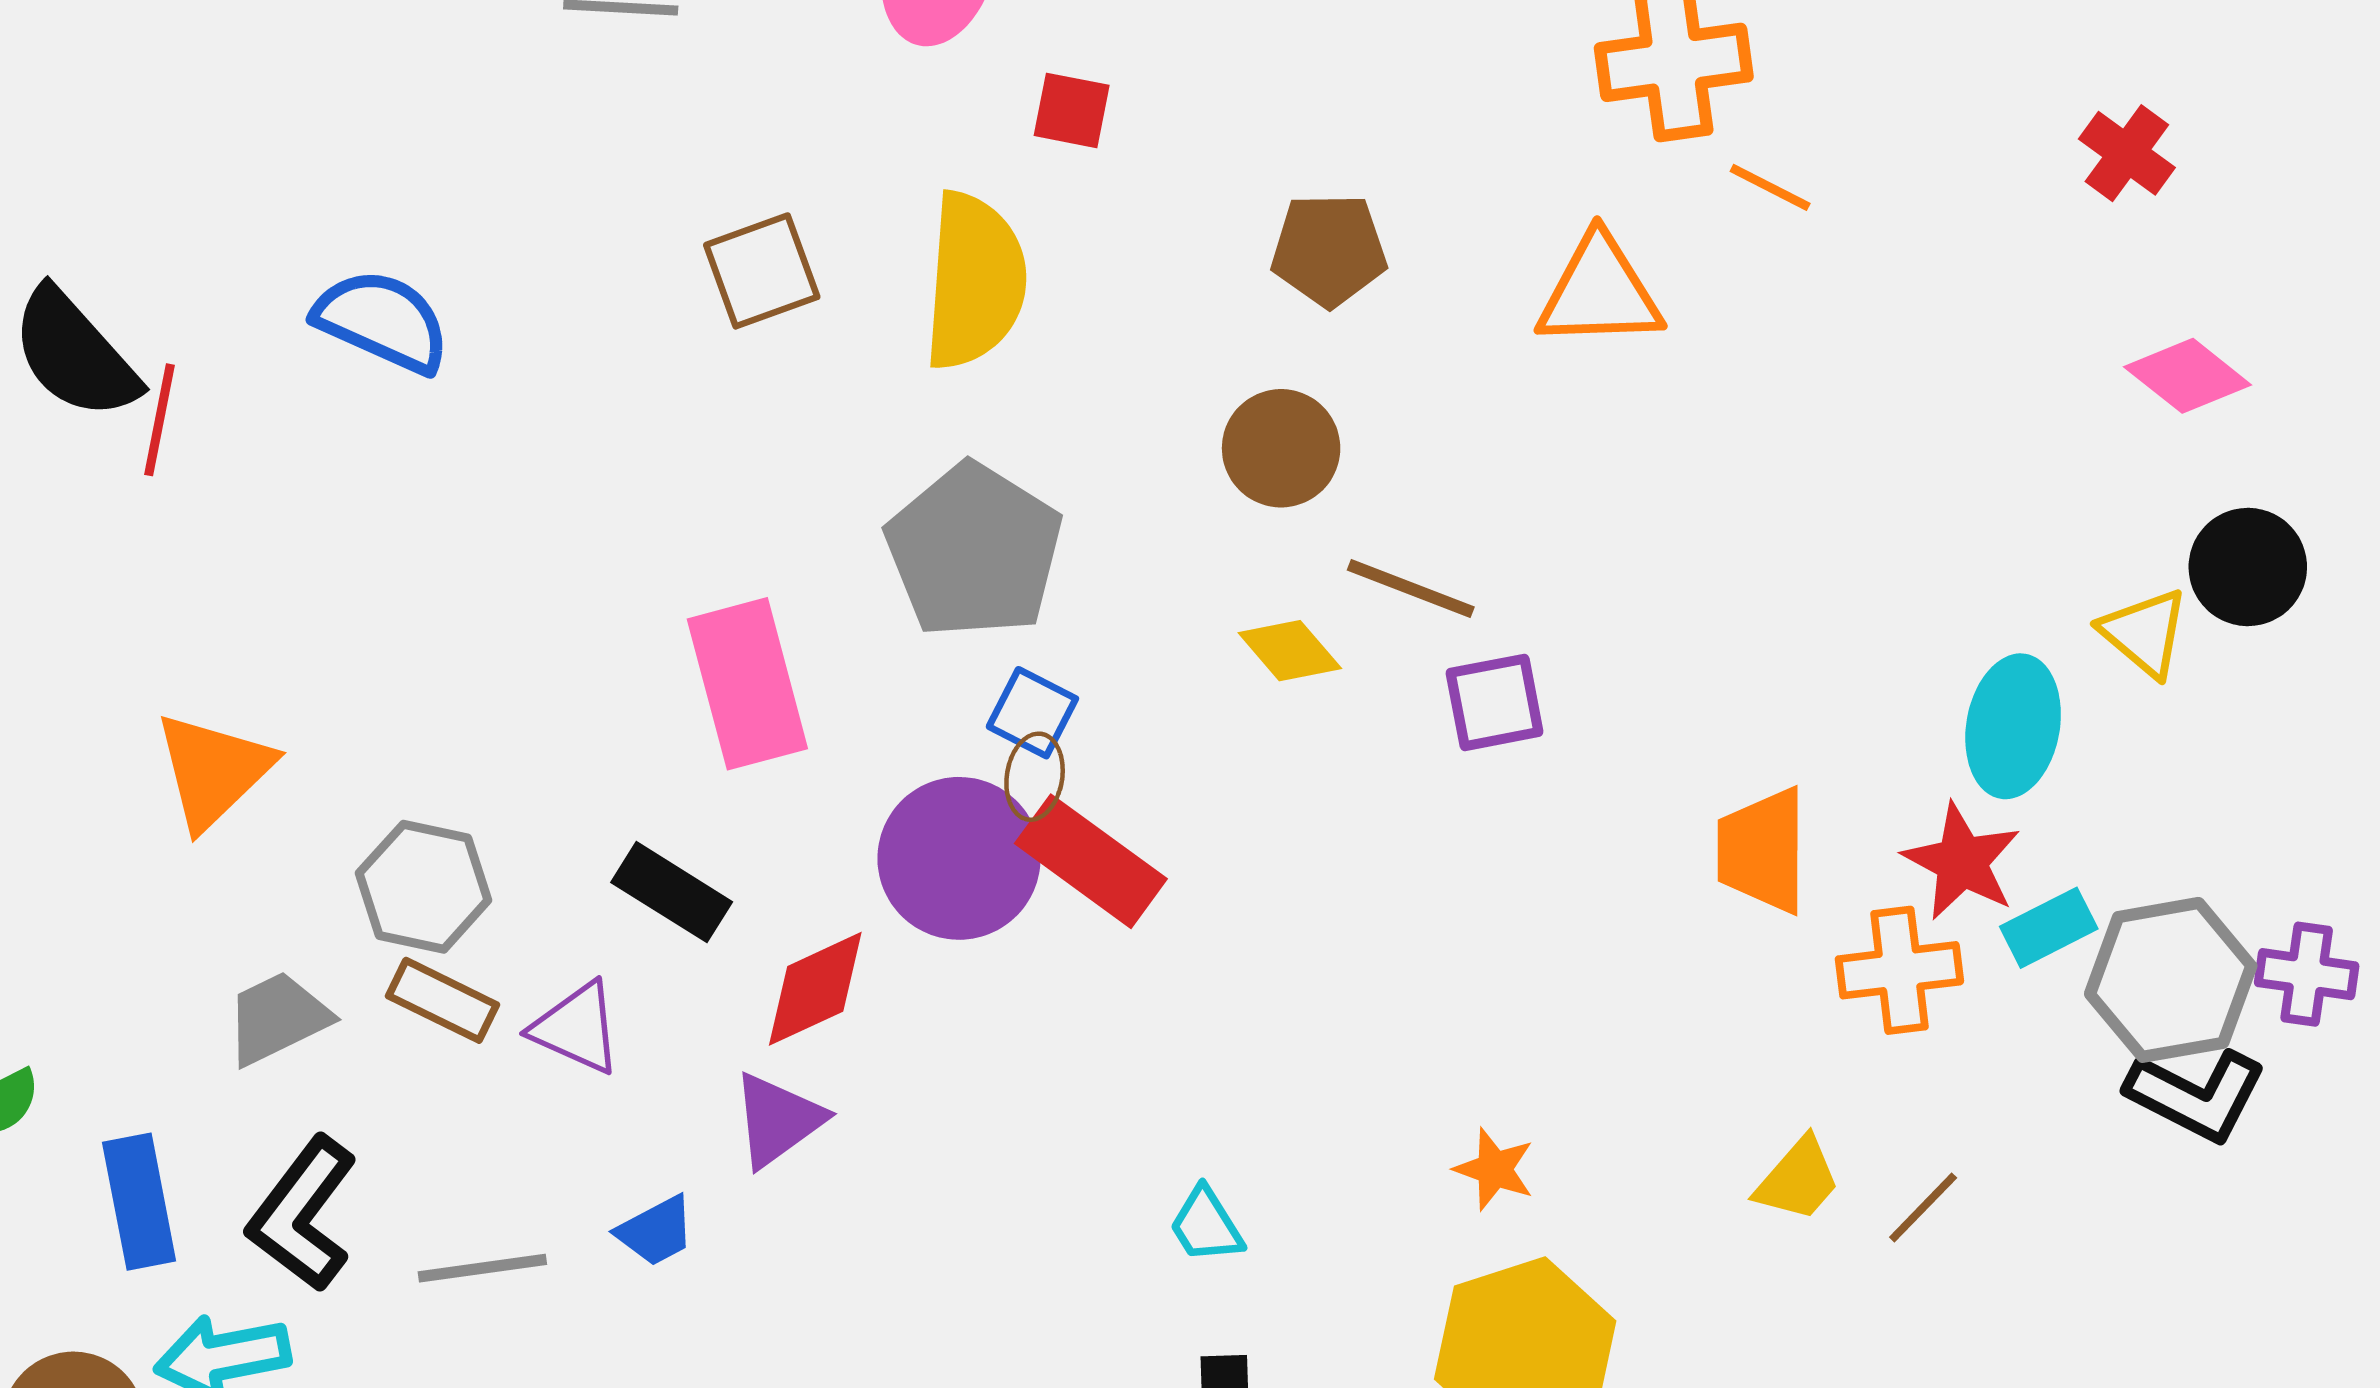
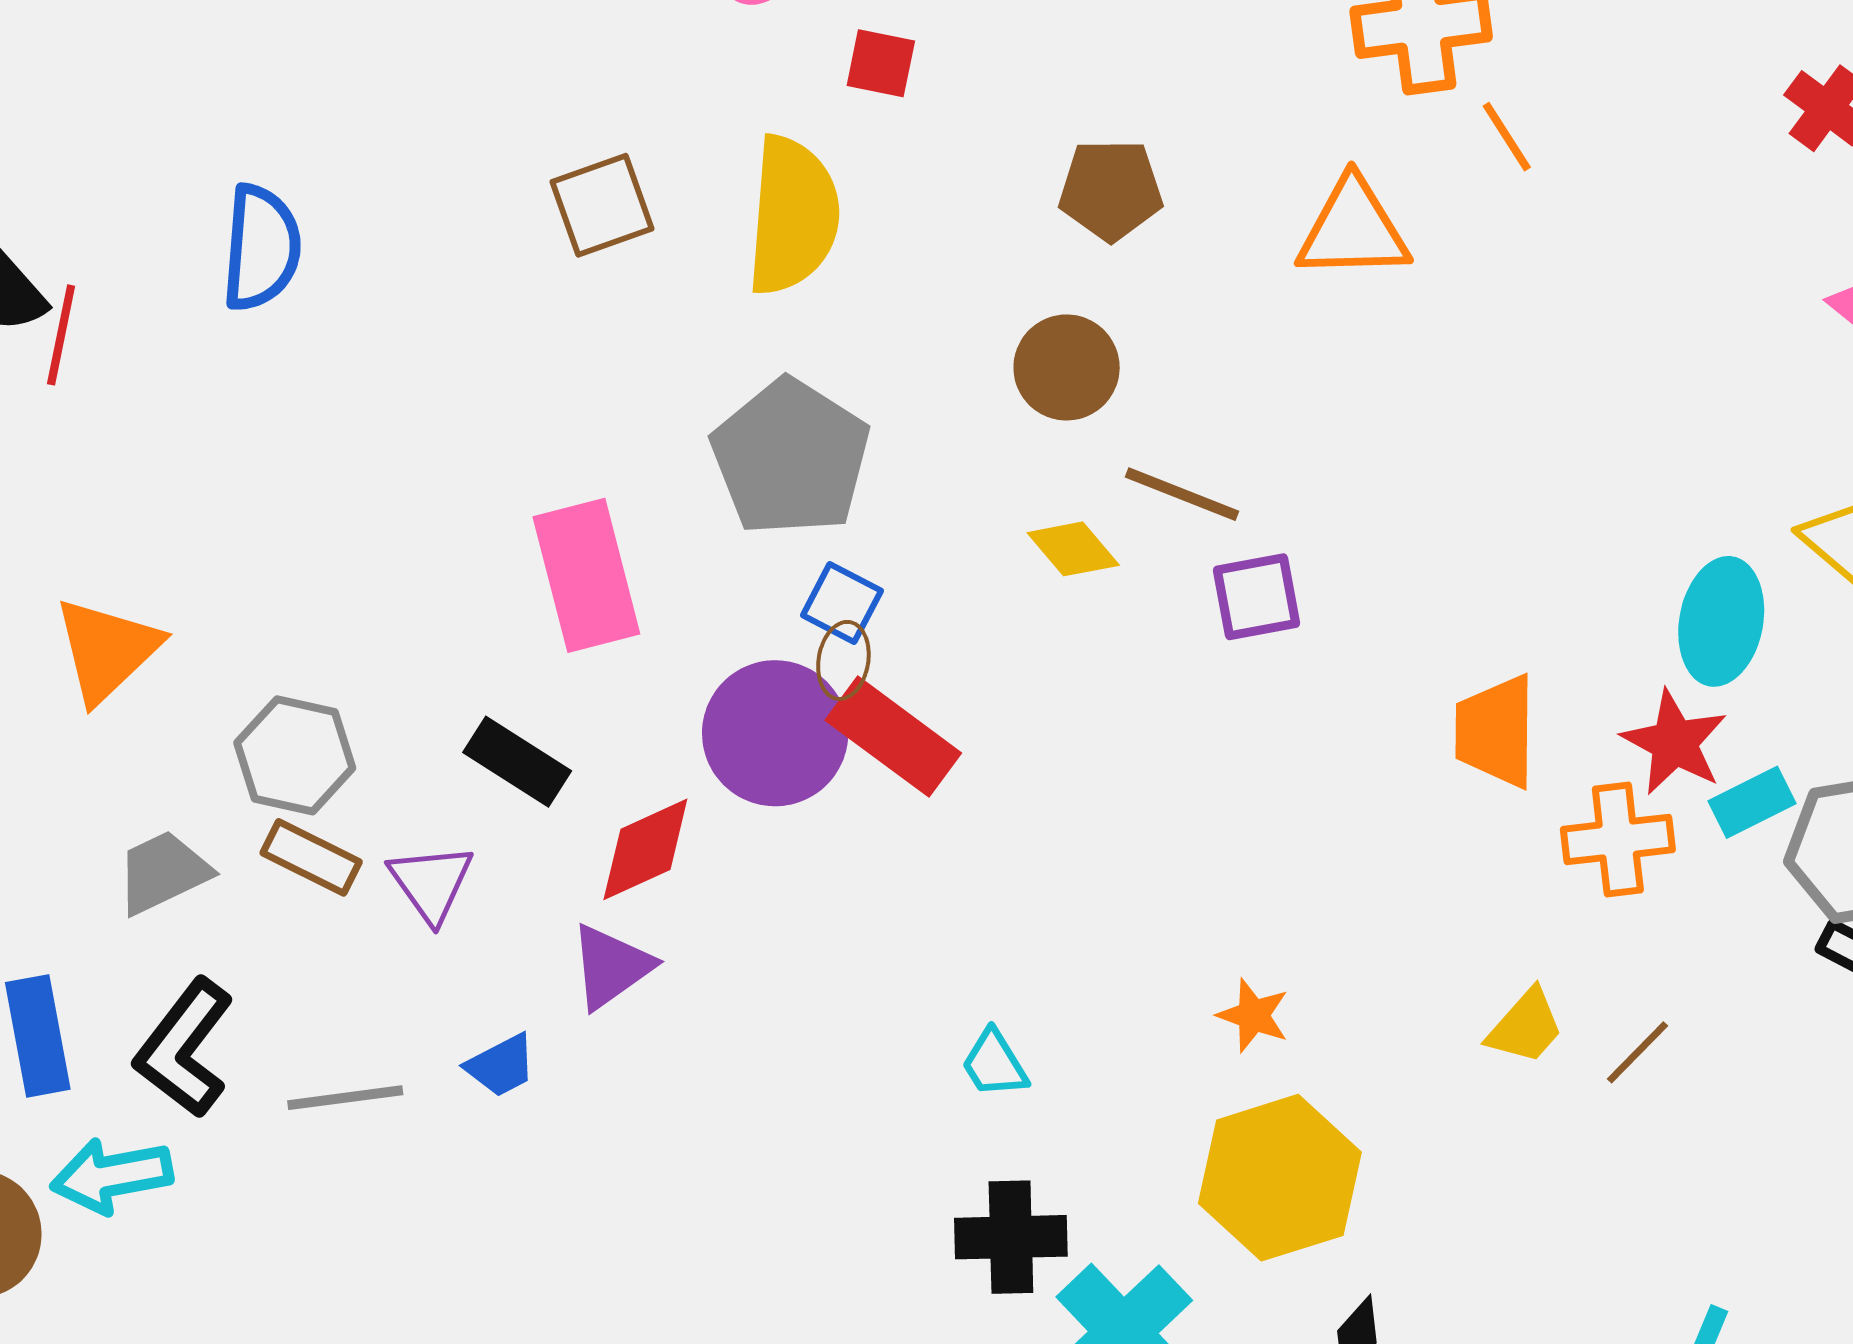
orange line: (1770, 187) -> (1507, 137), turned 30
blue semicircle: (382, 321) -> (261, 248), turned 70
purple triangle: (577, 1028) -> (431, 883), turned 30

